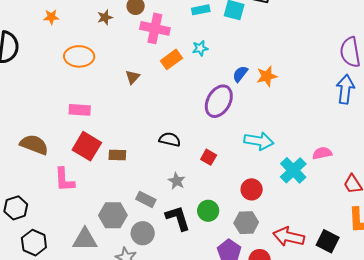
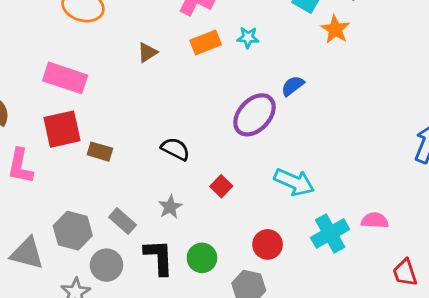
orange star: (267, 76) -> (335, 29), moved, turned 30
pink rectangle: (80, 110) -> (65, 78), size x1.4
red square: (87, 146) -> (62, 129), turned 32

